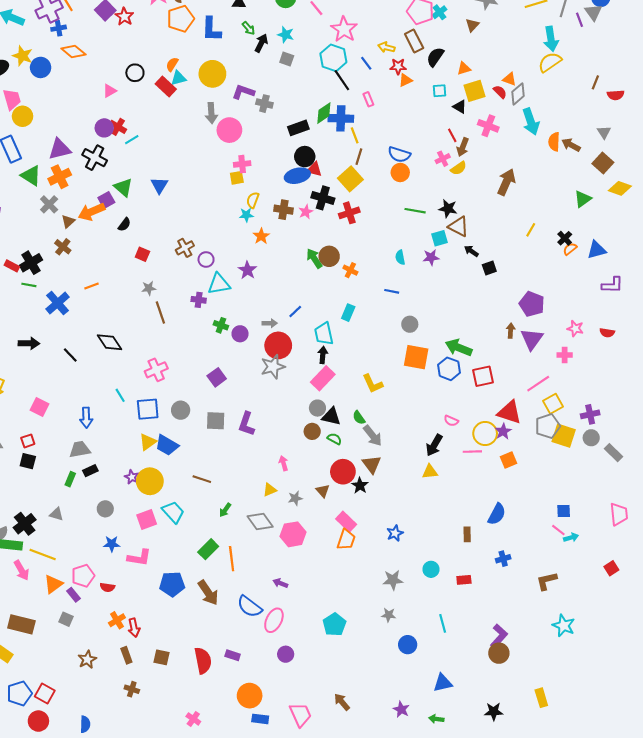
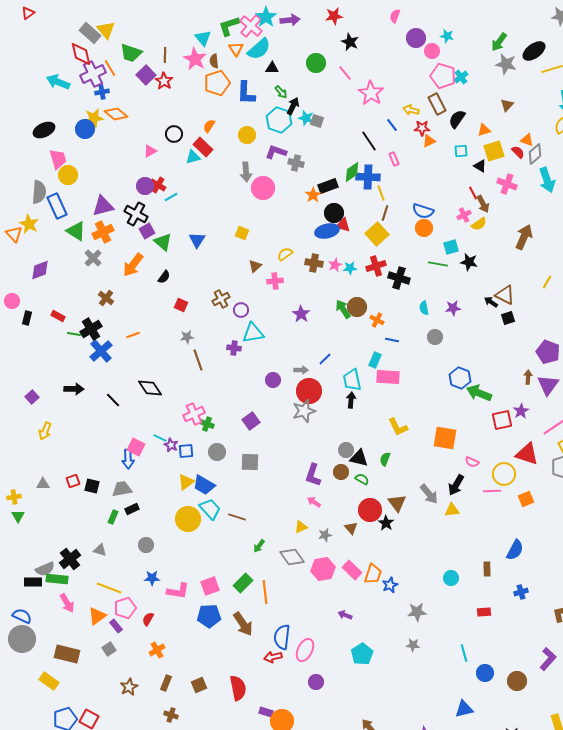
brown triangle: (472, 25) -> (507, 105), moved
cyan star: (286, 35) -> (306, 118), moved
yellow star: (23, 56) -> (94, 118), moved, turned -30
cyan hexagon: (333, 58) -> (279, 120), moved
yellow circle: (212, 74) -> (247, 135), size x0.7
cyan triangle: (178, 78) -> (193, 157), moved
brown arrow: (463, 147) -> (483, 204), turned -48
pink cross: (242, 164) -> (275, 281), moved
yellow square: (237, 178) -> (242, 233), moved, turned 32
black cross: (323, 198) -> (399, 278), moved
purple square: (106, 200) -> (147, 231), moved
yellow semicircle: (253, 200) -> (285, 254), turned 35
orange arrow: (91, 212) -> (133, 265), turned -30
cyan star: (246, 215) -> (350, 268), moved
brown triangle: (68, 221) -> (255, 266), moved
brown triangle: (459, 227) -> (505, 295), moved
orange star: (261, 236) -> (313, 195), moved
cyan square: (439, 238) -> (451, 247), moved
black cross: (31, 263) -> (91, 329), moved
purple star: (247, 270) -> (301, 314), moved
blue line: (392, 291) -> (392, 340), moved
gray circle: (410, 324) -> (435, 337), moved
green cross: (221, 325) -> (207, 424), moved
orange square: (416, 357) -> (445, 438), moved
blue hexagon: (449, 369) -> (460, 378), moved
pink rectangle: (323, 378) -> (388, 377), moved, turned 50
cyan line: (120, 395) -> (160, 438), turned -32
pink square: (39, 407) -> (136, 447), moved
blue square: (148, 409) -> (186, 451), size x0.7
green semicircle: (359, 418) -> (385, 459), turned 56
purple L-shape: (246, 424) -> (313, 475), moved
purple star: (503, 431) -> (521, 411), moved
gray arrow: (373, 436) -> (429, 494), moved
black square: (28, 461) -> (92, 486), moved
pink arrow: (284, 463) -> (314, 502), turned -40
purple star: (132, 477) -> (171, 445), moved
cyan trapezoid: (173, 512) -> (210, 509), moved
pink square: (147, 519) -> (210, 586), moved
pink rectangle: (346, 522) -> (352, 570), moved
blue star: (395, 533) -> (390, 585), moved
yellow line: (43, 554) -> (109, 588), moved
cyan circle: (431, 569) -> (451, 578), moved
purple arrow: (280, 583) -> (345, 615), moved
red semicircle: (107, 587) -> (148, 619), turned 112
blue semicircle: (250, 606) -> (282, 637), turned 60
gray square: (66, 619) -> (109, 649), turned 32
red arrow: (134, 628) -> (273, 657), moved, turned 90
purple L-shape: (499, 636) -> (548, 659), moved
blue circle: (408, 645) -> (485, 673), moved
brown rectangle: (126, 655) -> (166, 683), turned 42
purple rectangle: (233, 655) -> (266, 712), moved
brown square: (162, 657) -> (199, 685), turned -35

